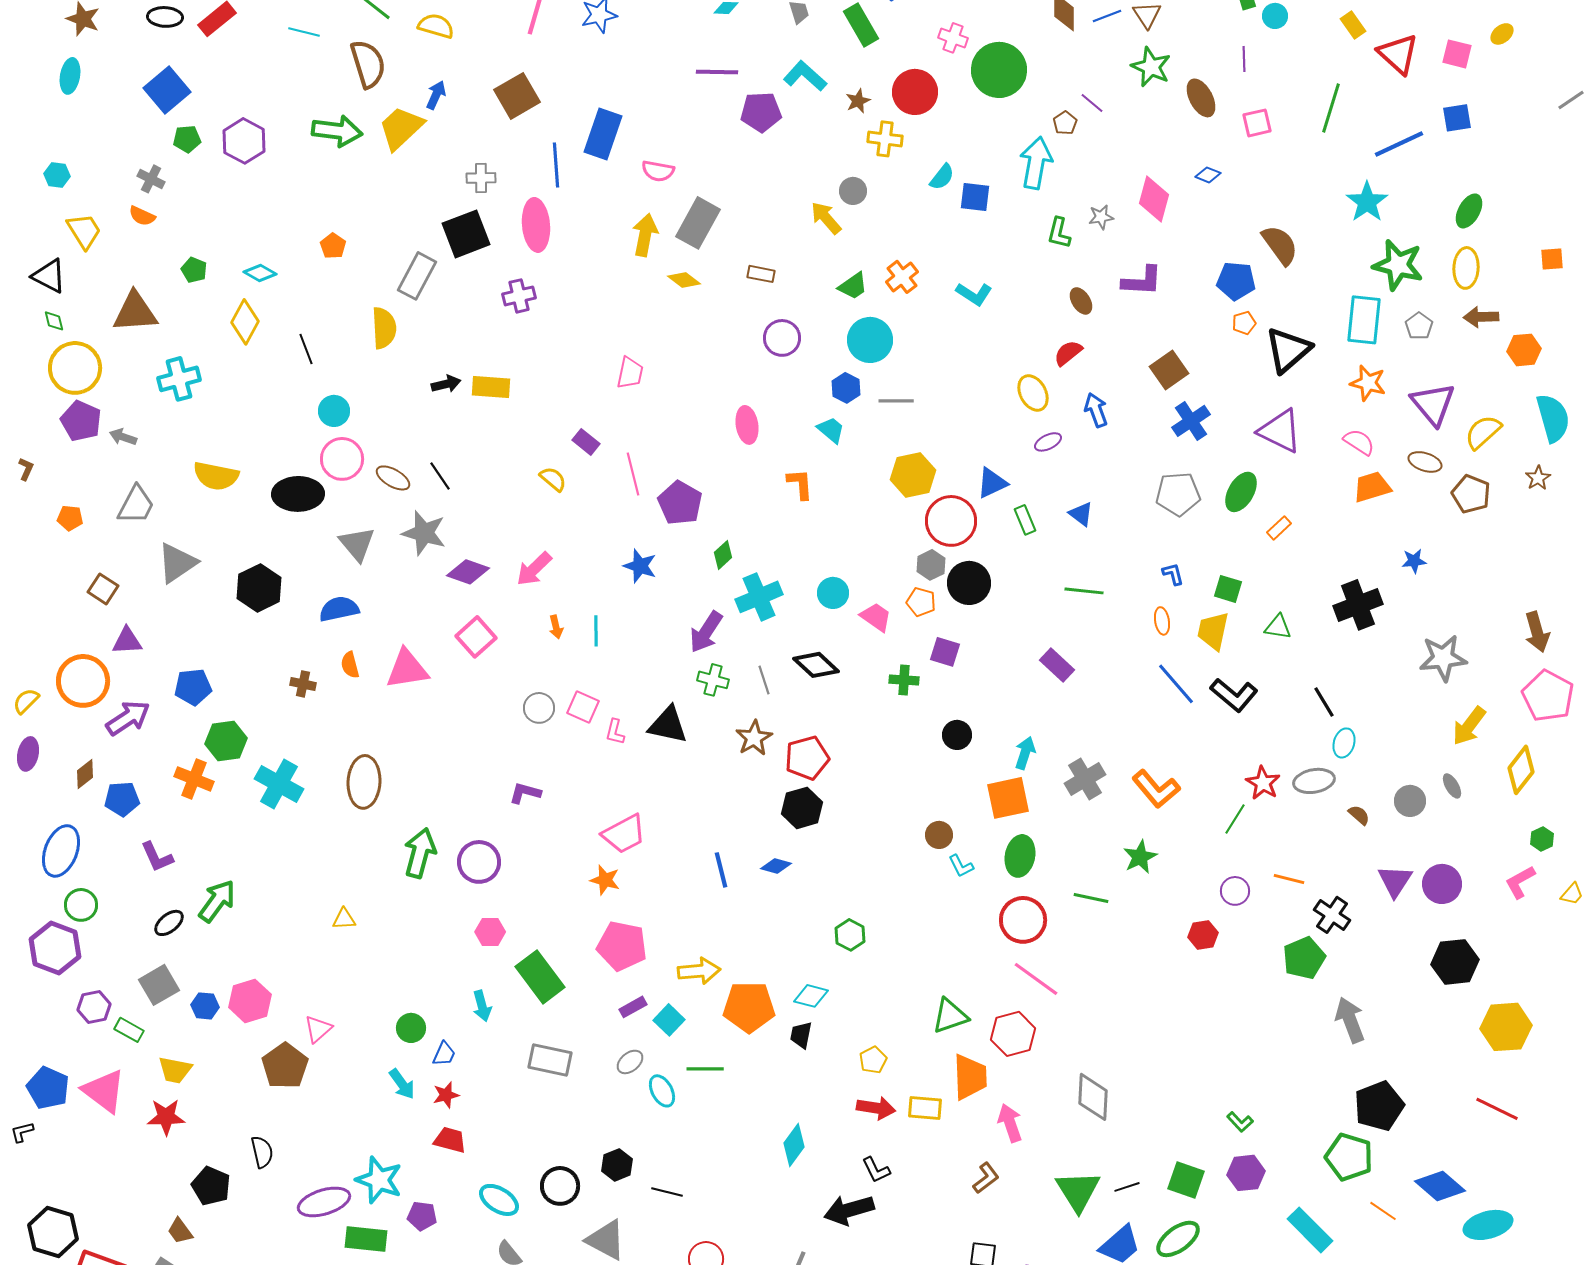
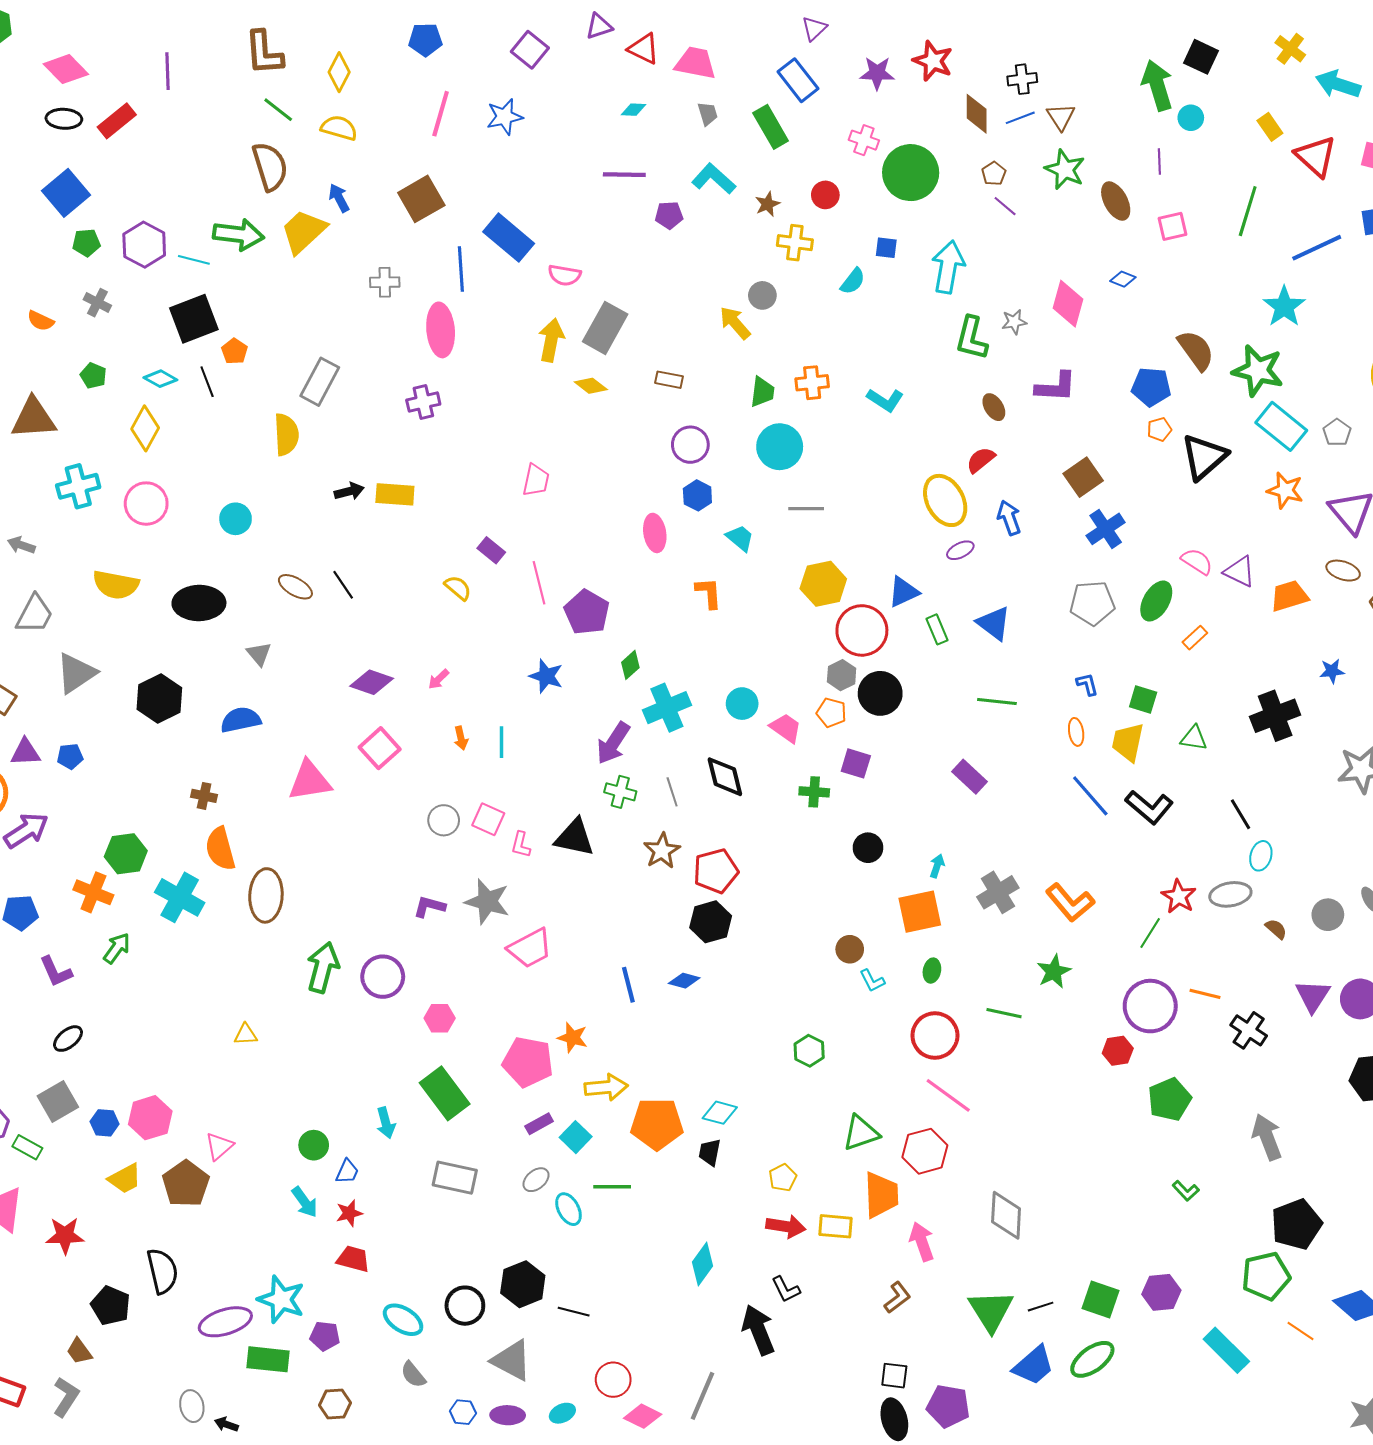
cyan line: (304, 32) -> (194, 260), moved
red circle: (915, 92) -> (825, 195), size x0.6
blue arrow: (436, 95) -> (339, 198), turned -52
purple pentagon: (761, 112) -> (669, 215), size x0.7
brown pentagon: (1065, 123) -> (994, 174), moved
blue rectangle: (603, 134) -> (509, 238), turned -69
gray cross: (151, 179) -> (97, 303), moved
blue square: (975, 197) -> (886, 248), moved, size x0.7
green L-shape: (1059, 233) -> (972, 338), size x1.4
black square: (466, 234) -> (194, 319), moved
green star: (1398, 265) -> (1258, 371), moved
orange cross: (902, 277) -> (812, 383), turned 32
green trapezoid: (853, 286) -> (762, 392), turned -48
cyan rectangle: (1364, 320) -> (1281, 426), turned -57
black line: (306, 349) -> (207, 382), moved
blue hexagon: (846, 388) -> (697, 495), moved
yellow ellipse: (1033, 393) -> (945, 500), size x1.4
purple triangle: (1280, 431) -> (1240, 572), moved, size x0.7
pink semicircle: (1359, 442) -> (1197, 561), moved
pink circle: (342, 459) -> (146, 504), moved
blue triangle: (1081, 514) -> (994, 623), size x1.4
gray star: (424, 533) -> (487, 902), moved
gray triangle: (357, 544) -> (259, 654), size x0.7
pink arrow: (534, 569) -> (439, 679), size x0.6
orange semicircle: (350, 665) -> (220, 849), moved, size x1.6
black diamond: (816, 665) -> (725, 777), turned 33
blue pentagon: (193, 687) -> (70, 756), moved, size x0.7
cyan arrow: (1025, 753) -> (937, 866), size x0.7
green ellipse: (1020, 856) -> (932, 971), size x0.6
orange star: (605, 880) -> (573, 1038), moved
purple circle: (1235, 891) -> (1150, 1006), size x1.8
green arrow: (217, 901) -> (117, 948), moved, size x0.7
pink hexagon: (490, 932) -> (440, 1018), moved
green hexagon: (850, 935) -> (809, 1051), moved
green pentagon: (1304, 958) -> (1169, 1099), moved
yellow trapezoid: (175, 1070) -> (125, 1179), moved, turned -39
green L-shape: (1240, 1122) -> (1186, 1191), moved
black semicircle: (262, 1152) -> (162, 1271), size x1.4
green pentagon: (1349, 1157) -> (1266, 1276), turned -30
black hexagon: (617, 1165) -> (523, 1284), size x1.4
black arrow: (849, 1210) -> (758, 1330), turned 84

